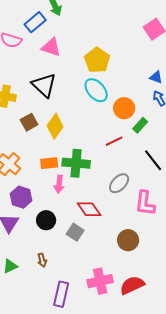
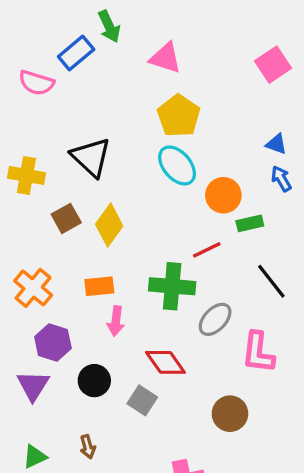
pink triangle: (51, 47) -> (165, 58), moved
green rectangle: (140, 125) -> (250, 223), turned 35
green cross: (76, 163) -> (172, 286), moved

